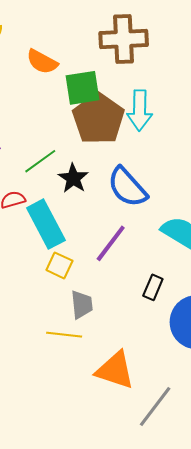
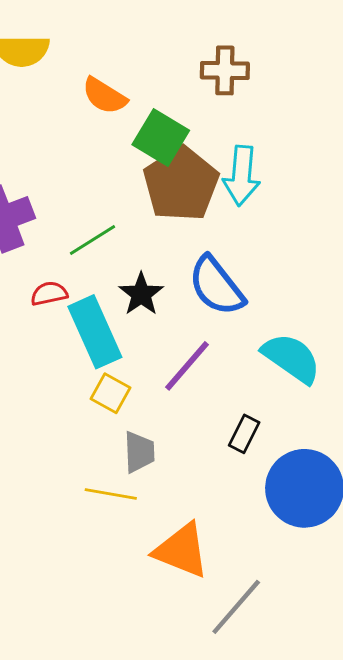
brown cross: (124, 39) -> (225, 70), size x0.7
green square: (83, 88) -> (161, 138), turned 36
black star: (73, 178) -> (141, 294), moved

